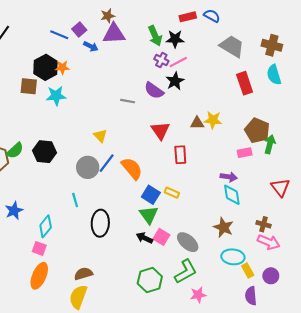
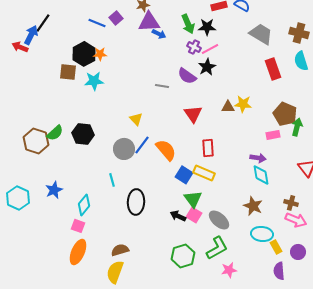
blue arrow: (91, 46) -> (159, 34), moved
red rectangle: (180, 155) -> (208, 148), moved
yellow rectangle: (172, 193) -> (204, 173), size x1.5
green triangle: (149, 215) -> (193, 199), moved

